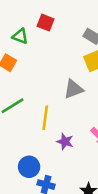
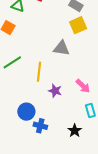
gray triangle: (74, 89) -> (61, 48), turned 30

